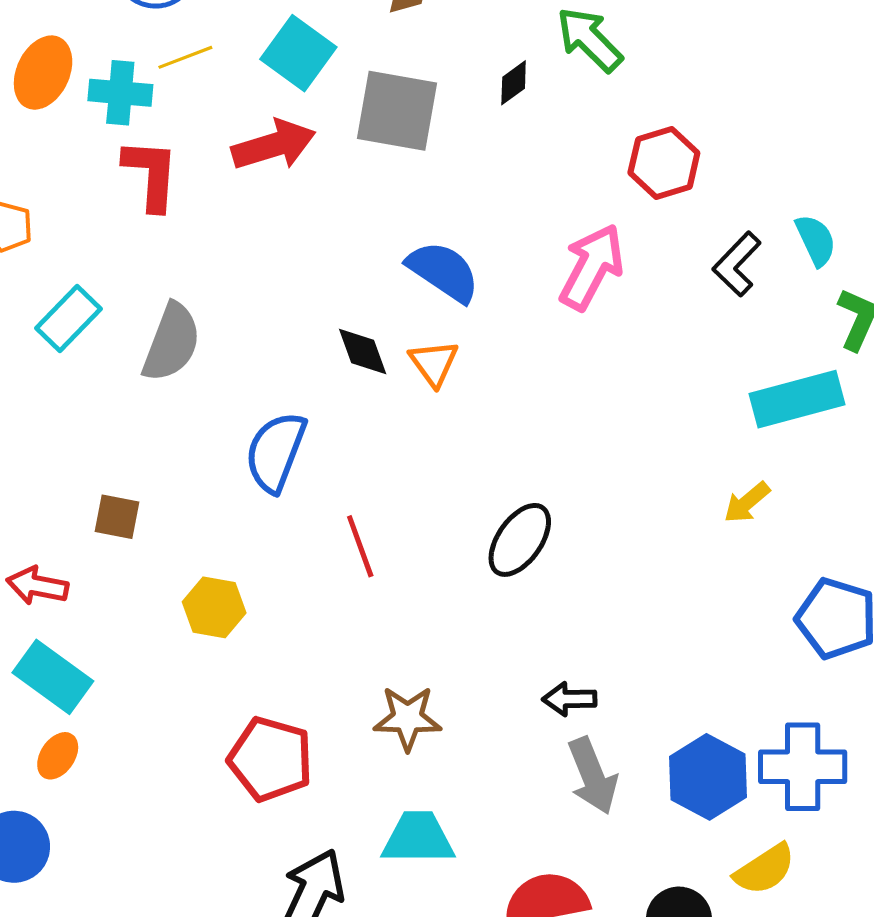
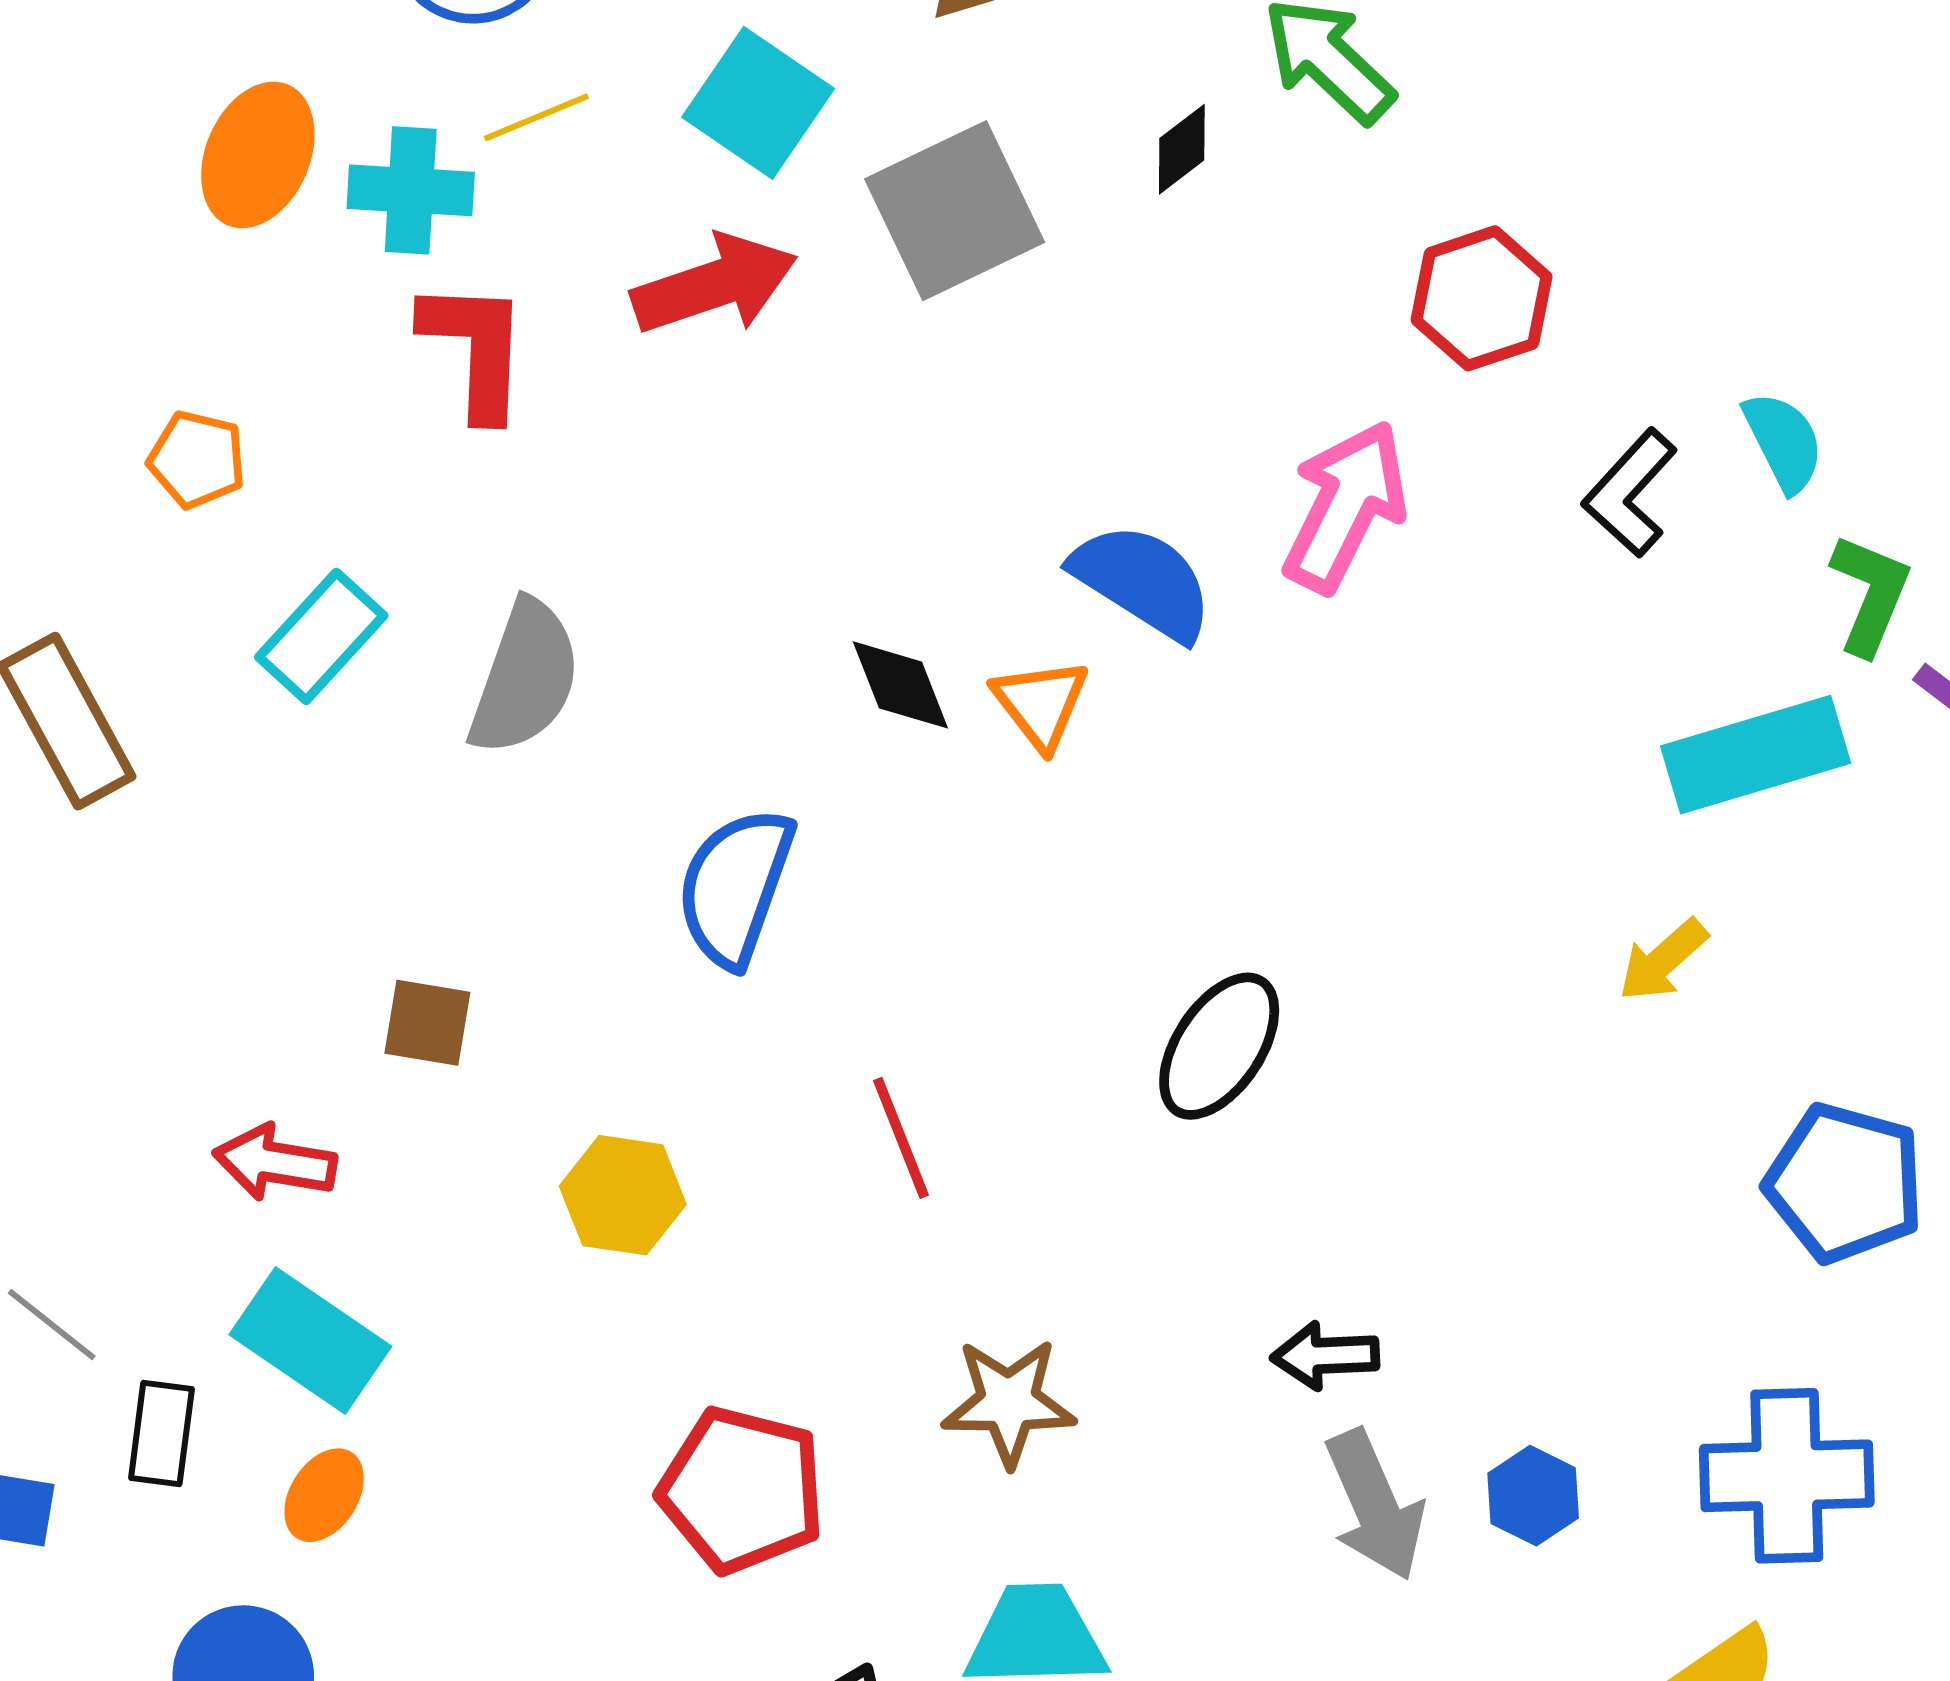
gray square: (397, 111) -> (955, 211), turned -34
blue semicircle: (443, 271) -> (1143, 581), moved
red line: (360, 546) -> (901, 1138), moved
blue hexagon: (708, 777) -> (1533, 1496), moved, size x0.6

